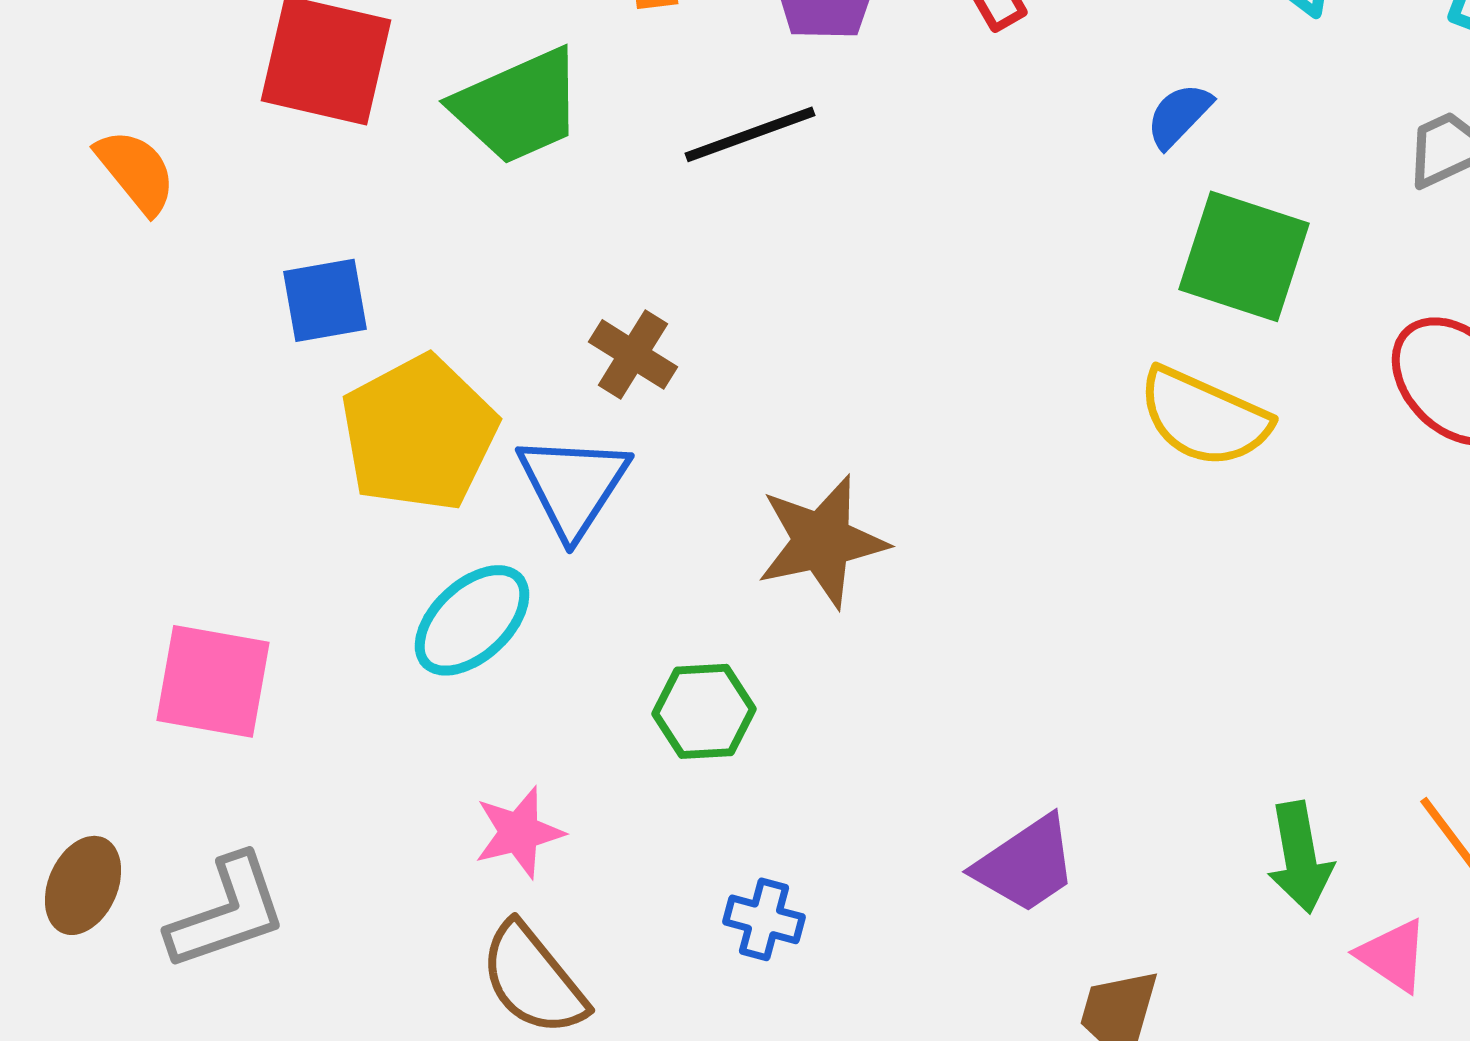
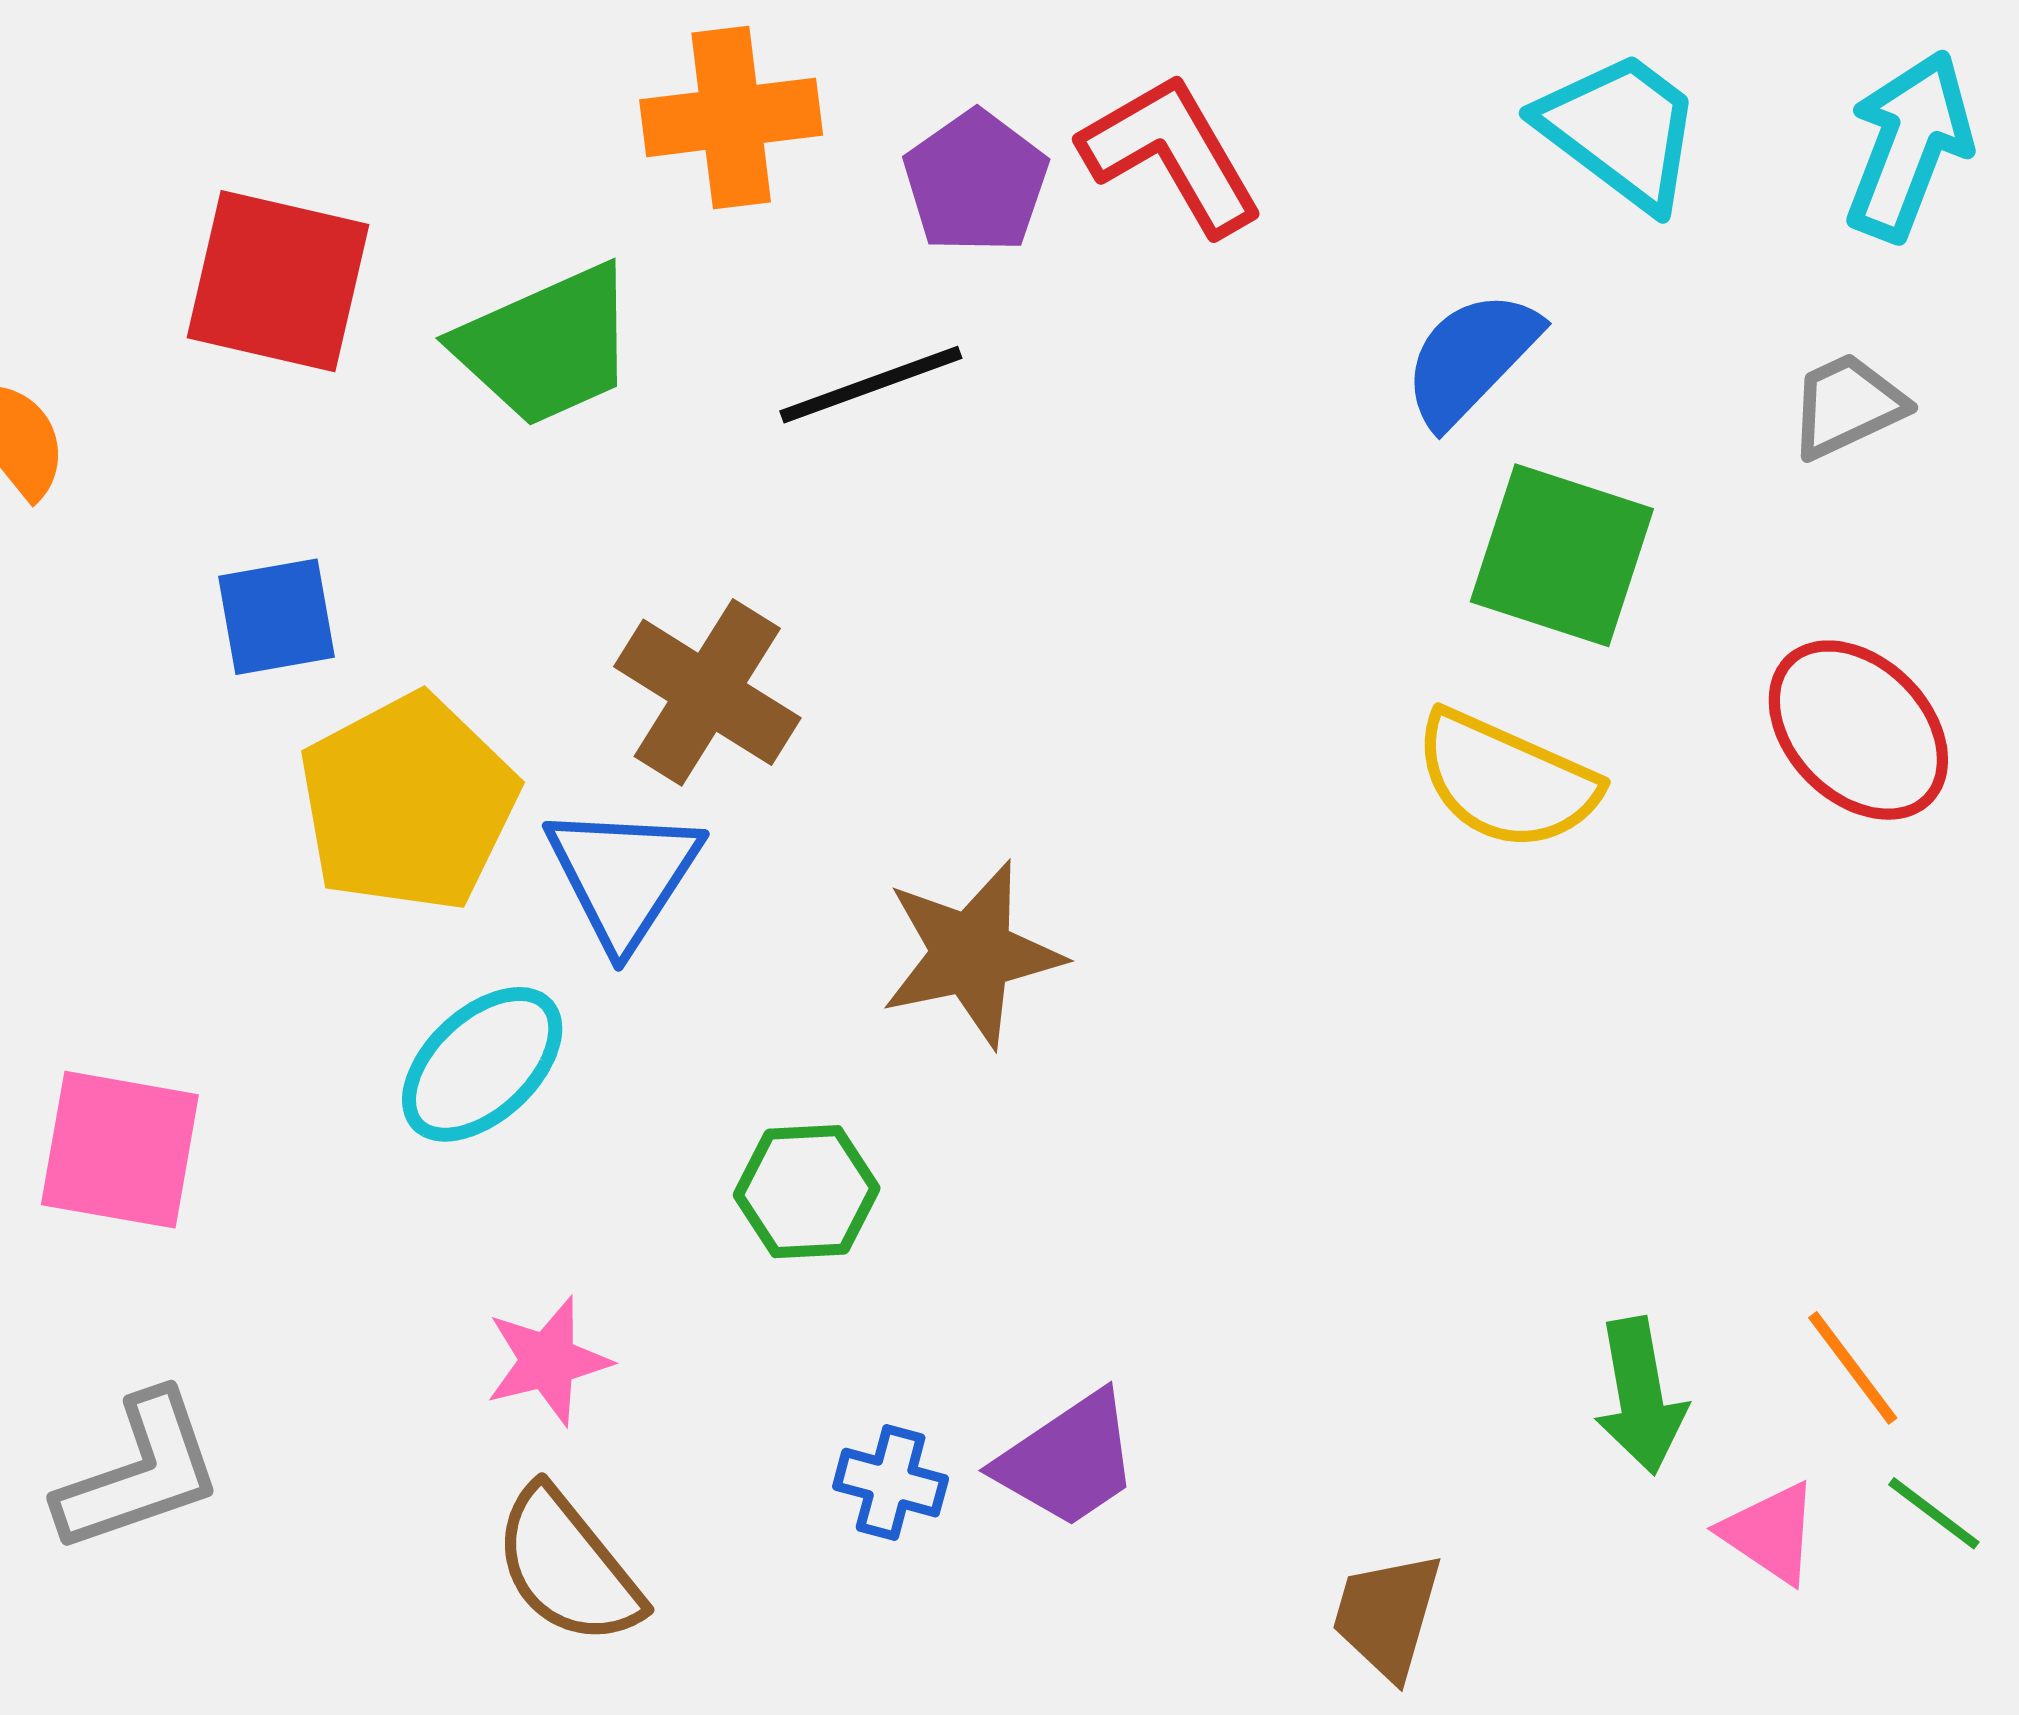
blue semicircle: (1179, 115) -> (1471, 358), size x1.5
brown cross: (633, 354) -> (707, 692), size x1.5
purple trapezoid: (1026, 864) -> (1068, 1460), moved

